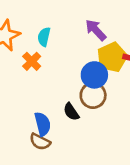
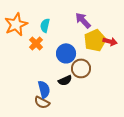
blue circle: (94, 75) -> (66, 53), moved
black semicircle: (71, 112) -> (65, 80), turned -80

